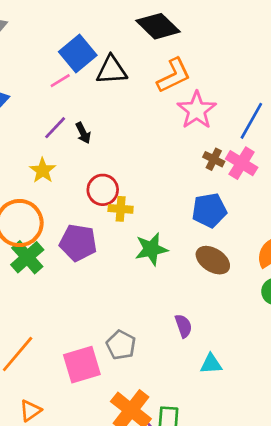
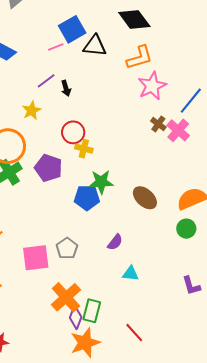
blue pentagon: (209, 210) -> (87, 198), moved
purple semicircle: (183, 326) -> (115, 242), turned 48

